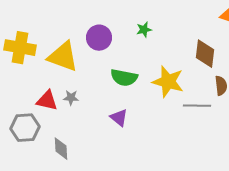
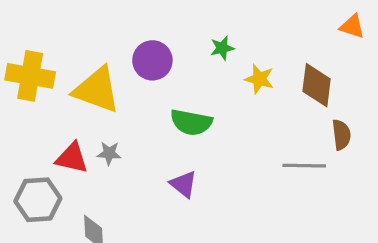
yellow star: (168, 82) -> (259, 79), moved, size x0.6

